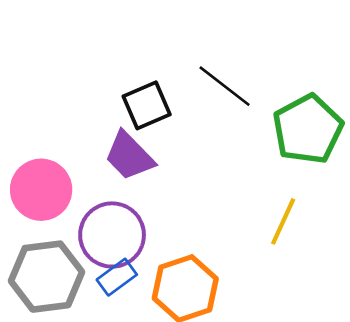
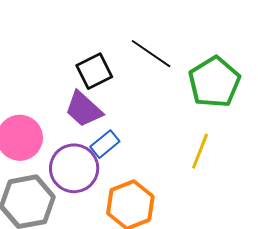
blue rectangle: (117, 277) -> (105, 144), moved

